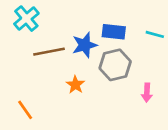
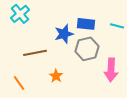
brown line: (49, 52) -> (35, 53), moved
orange star: (75, 85) -> (56, 76), moved
pink arrow: (147, 93) -> (111, 70), size x1.6

